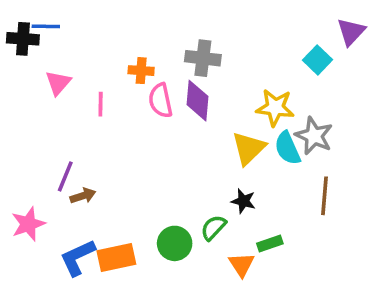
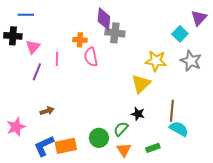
black cross: (23, 39) -> (13, 36), moved
purple diamond: (198, 101) -> (104, 19), moved
gray star: (314, 136) -> (191, 61), moved
cyan semicircle: (287, 148) -> (179, 129), moved, turned 144
purple line: (65, 176) -> (37, 72), moved
brown line: (325, 196) -> (172, 111), moved
green rectangle: (270, 243) -> (153, 148), moved
orange triangle: (242, 265) -> (124, 150), moved

